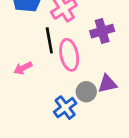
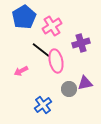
black line: (49, 40) -> (41, 50), turned -42
blue cross: (65, 108) -> (43, 105), moved

